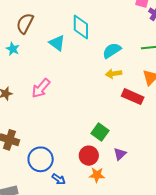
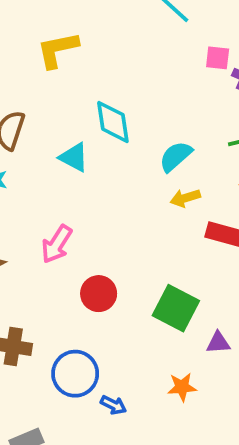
green square: (100, 132) -> (176, 308), size x1.4
purple triangle: (120, 154) -> (218, 343), turned 48
red circle: (89, 156) -> (99, 294), moved

